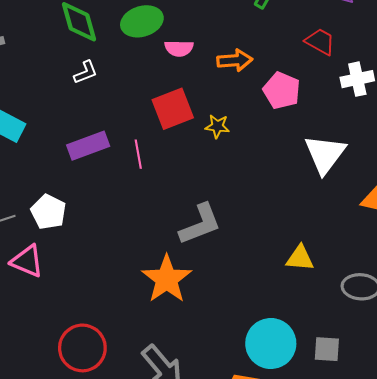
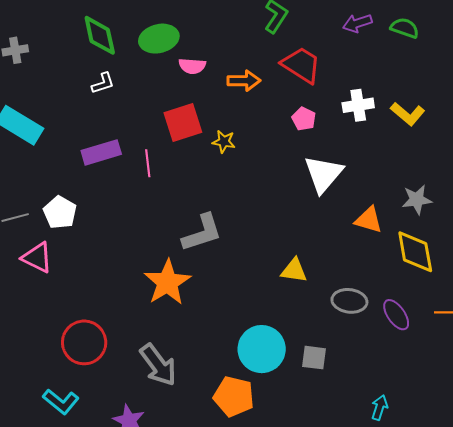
red trapezoid: (320, 41) -> (301, 65), moved, size x1.4
pink pentagon: (282, 90) -> (304, 119), moved, size x0.7

